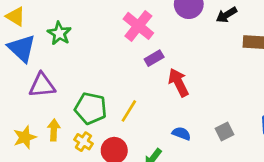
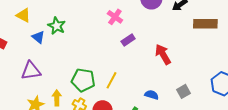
pink cross: (138, 26) -> (115, 17), size x0.7
blue triangle: (22, 48) -> (38, 37), moved, size x0.6
red arrow: (178, 82) -> (163, 54), moved
purple triangle: (42, 85) -> (31, 71), moved

